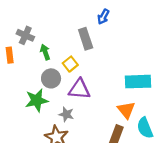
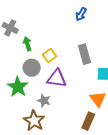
gray rectangle: (86, 39) -> (84, 54), moved
green star: (37, 100) -> (18, 87), turned -30

